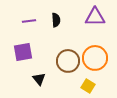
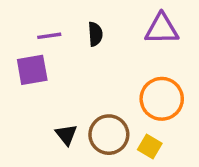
purple square: (23, 52) -> (32, 70), moved
brown circle: (68, 61) -> (109, 135), moved

